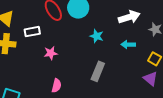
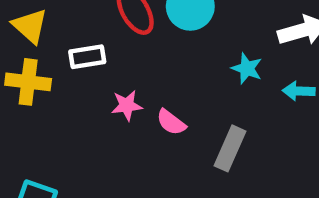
cyan star: (97, 36) -> (247, 68), moved
pink semicircle: (56, 86) -> (171, 122), moved, turned 112

